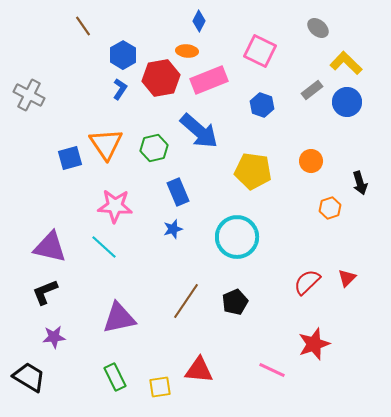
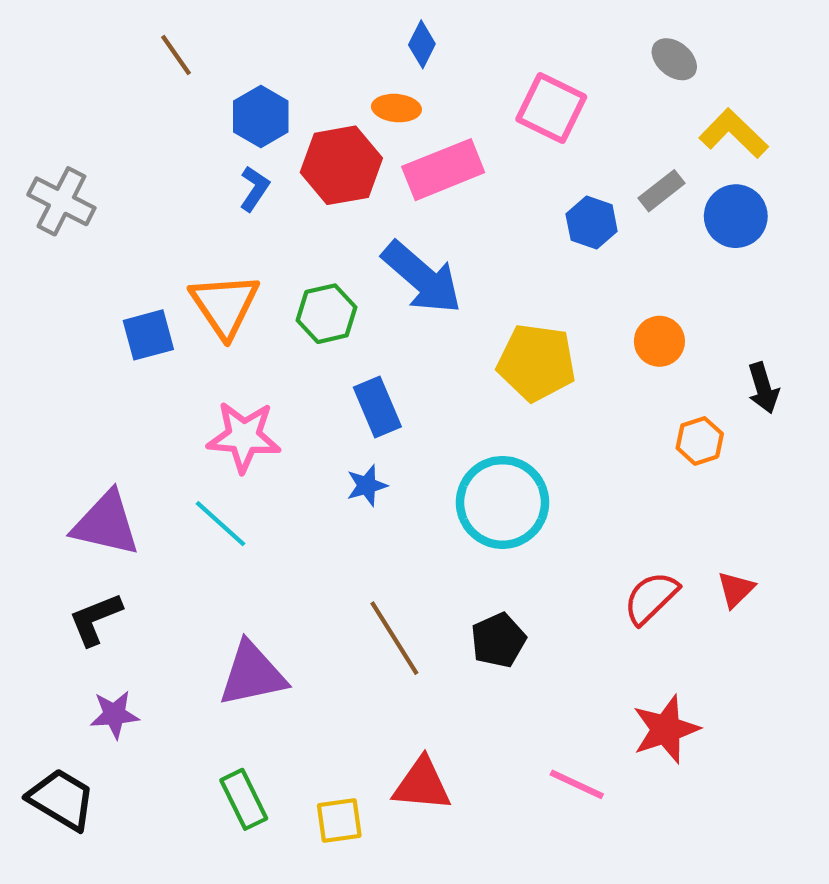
blue hexagon: (262, 105) -> (592, 223), moved
brown line: (186, 301) -> (394, 638), turned -66

